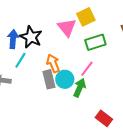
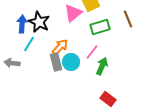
pink triangle: (67, 27) -> (73, 13), turned 30
orange arrow: (53, 63) -> (60, 47), turned 66
green arrow: (80, 88) -> (102, 66), moved

